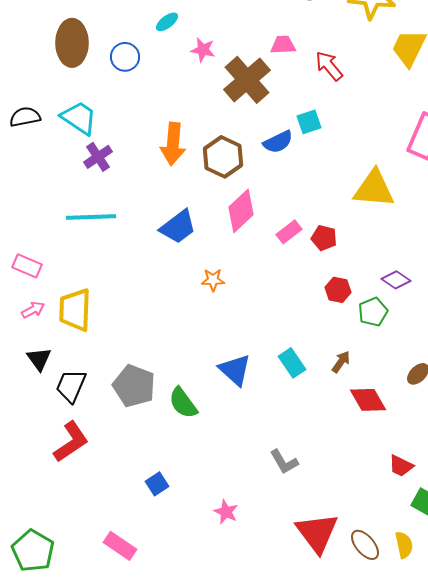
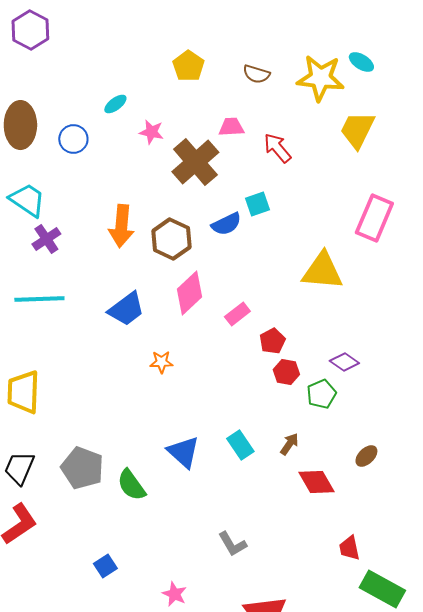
red pentagon: (324, 238) -> (272, 341), moved, turned 30
red trapezoid: (401, 466) -> (349, 548), turned 52

